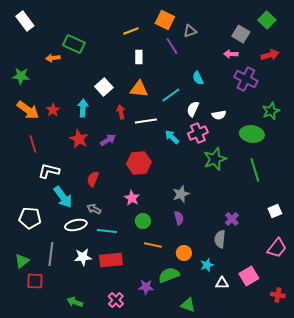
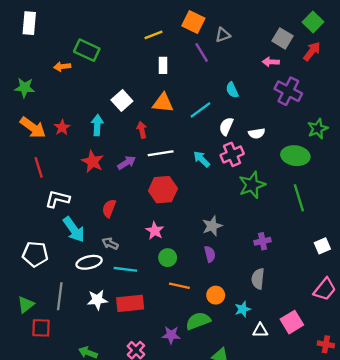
white rectangle: (25, 21) -> (29, 23), turned 42
red arrow: (270, 55) -> (312, 51), moved, turned -36
white line: (146, 121) -> (161, 153), moved
purple cross: (232, 219) -> (263, 241), moved, turned 32

